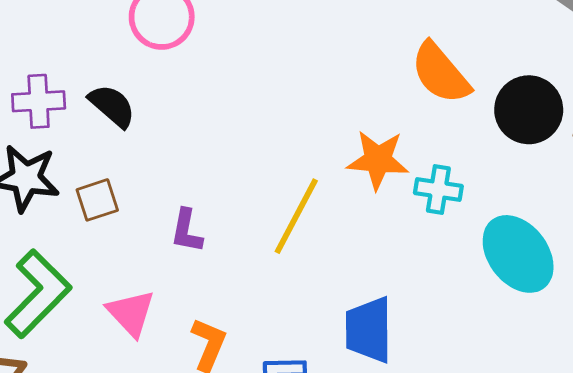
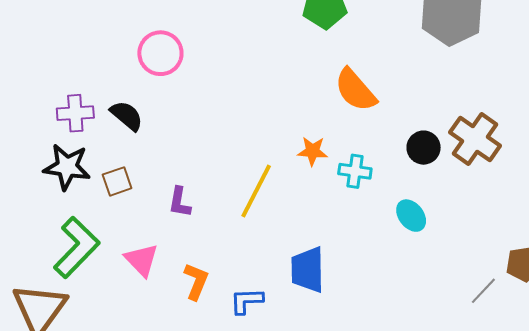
black circle: (529, 110) -> (424, 148), moved, size x0.7
orange star: (378, 160) -> (312, 151), size x0.7
cyan ellipse: (518, 254) -> (411, 216), size x0.6

